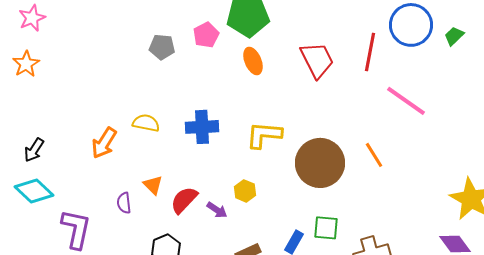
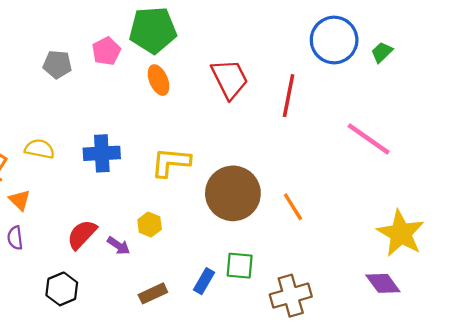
red line: (370, 52) -> (289, 96), moved
pink line: (406, 101) -> (369, 139), moved
orange line: (374, 155) -> (293, 207), moved
orange triangle: (153, 185) -> (20, 200), moved

